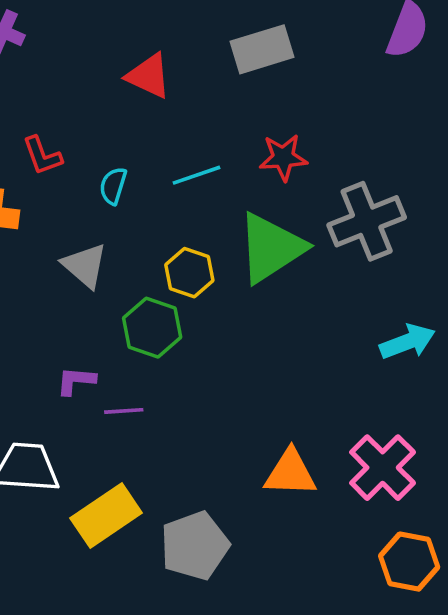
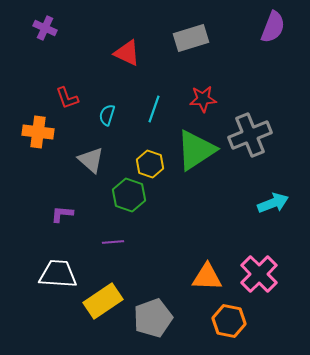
cyan line: (196, 175) -> (154, 109), turned -52
purple L-shape: (76, 381) -> (62, 214), moved
orange hexagon: (409, 562) -> (229, 321), moved

